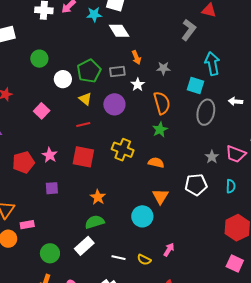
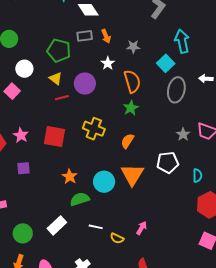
green pentagon: (89, 71) -> (59, 51), turned -30
gray rectangle: (117, 72) -> (85, 36), moved
white circle: (63, 79) -> (24, 69), moved
cyan square: (196, 85) -> (166, 63), turned 30
red line: (83, 125) -> (62, 98), moved
orange semicircle: (156, 163) -> (127, 141), turned -70
cyan semicircle: (231, 186) -> (197, 176), moved
orange triangle: (160, 196) -> (132, 175), size x1.4
cyan circle: (142, 216) -> (104, 182), moved
green semicircle: (95, 222) -> (80, 199), moved
white line: (118, 258) -> (96, 227), moved

